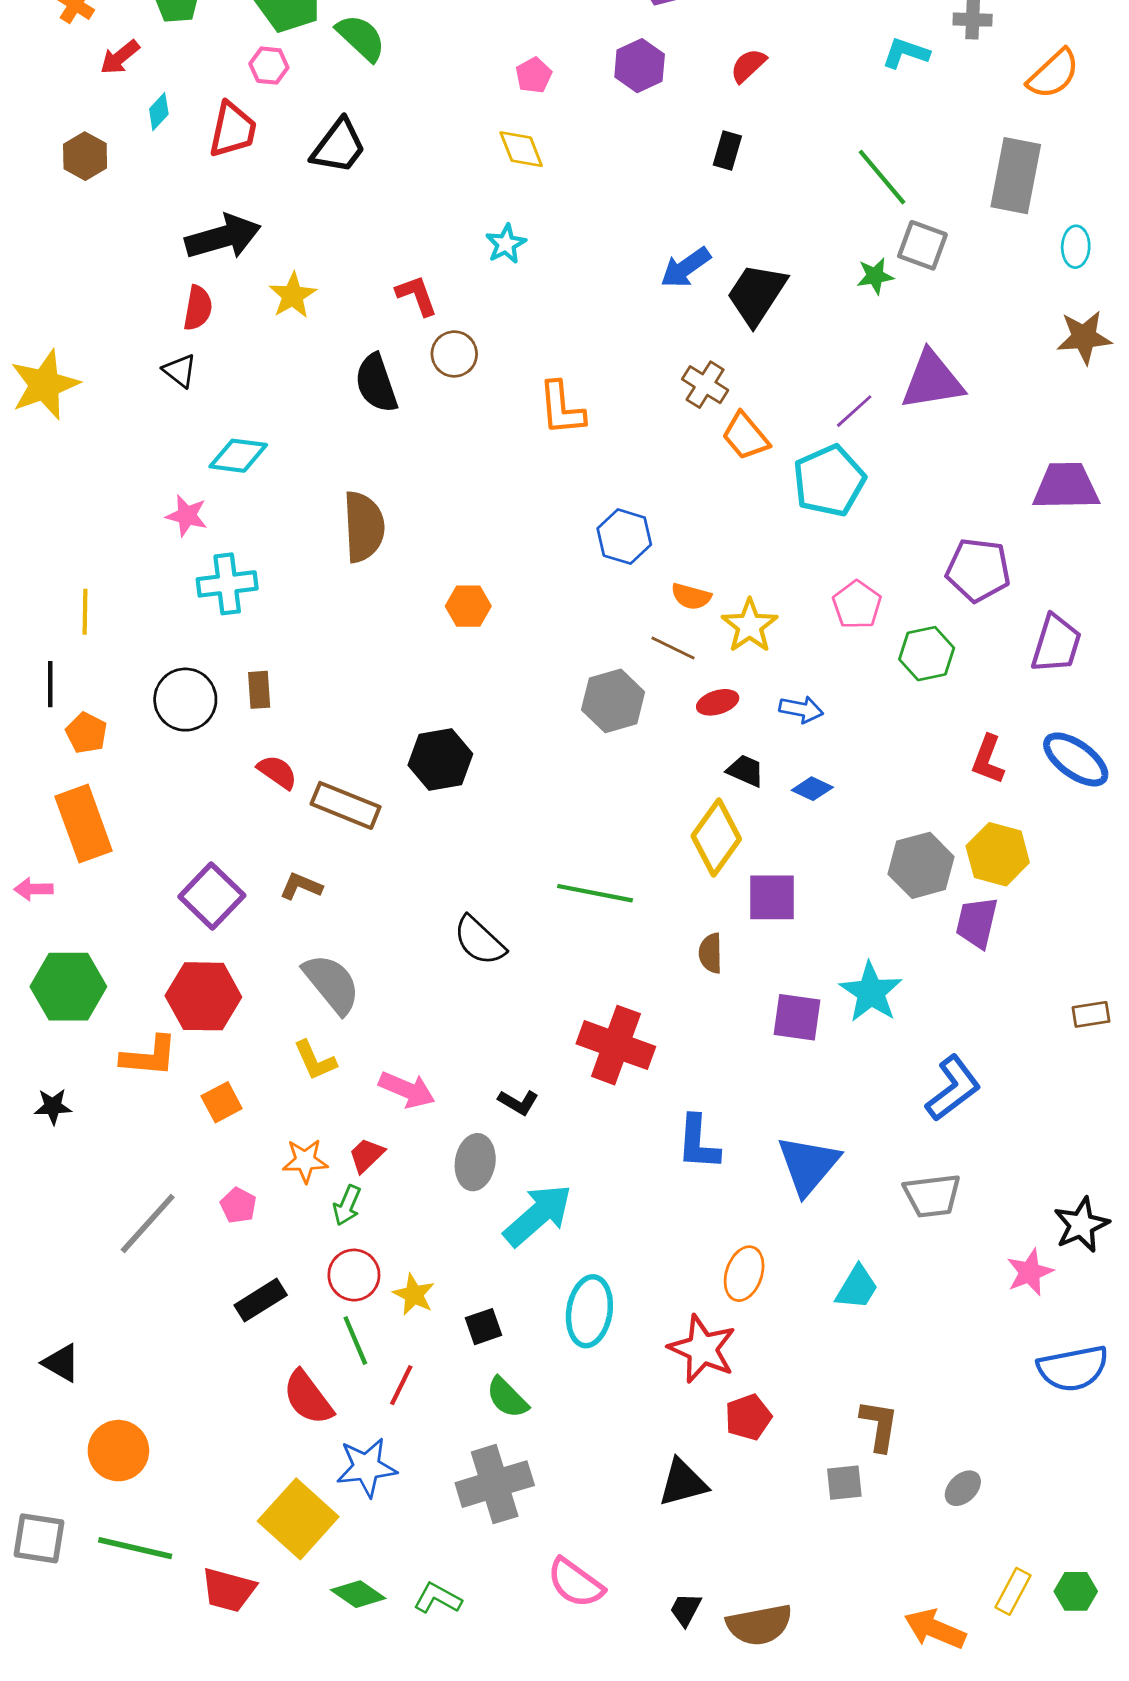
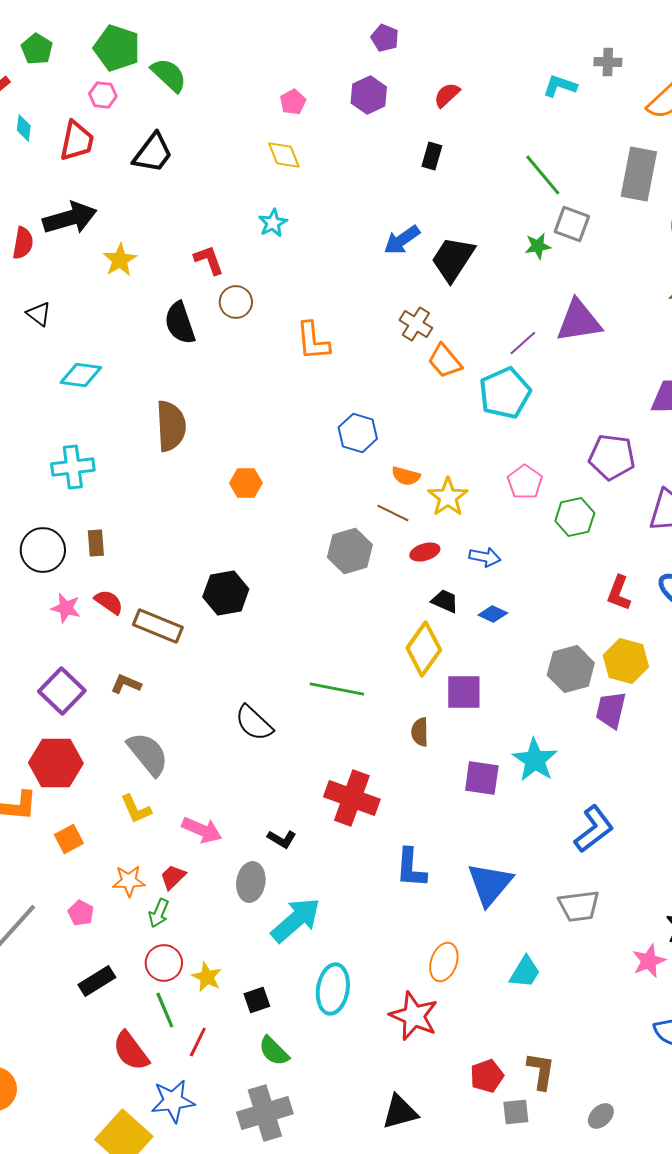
cyan diamond: (159, 112) -> (24, 128), turned -36
red semicircle: (198, 308) -> (23, 243), moved
pink star: (187, 516) -> (66, 608), moved
red pentagon: (748, 1417) -> (487, 1076), moved

